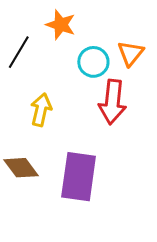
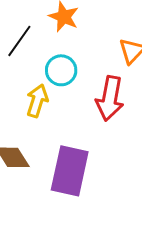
cyan circle: (93, 62) -> (61, 70), moved

